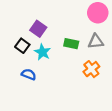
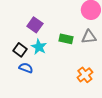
black square: (22, 46) -> (20, 50), moved
orange cross: (91, 69) -> (85, 75), moved

